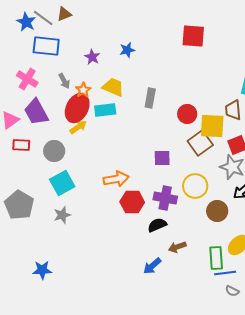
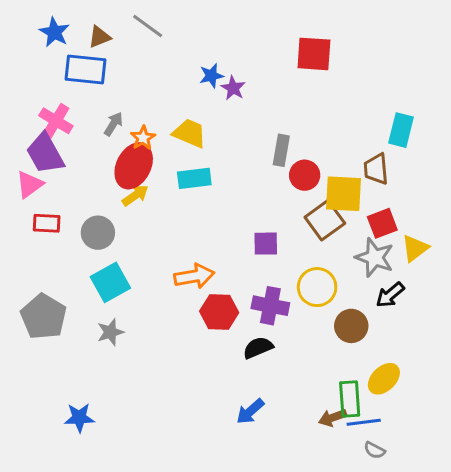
brown triangle: (64, 14) -> (99, 37), moved
gray line: (43, 18) -> (148, 26), moved
purple star: (92, 57) -> (233, 88), moved
gray arrow: (64, 81) -> (113, 124), turned -119
gray rectangle: (150, 98) -> (281, 150), moved
cyan rectangle: (105, 110) -> (194, 178), moved
purple trapezoid: (36, 112) -> (45, 153), moved
brown arrow: (177, 247) -> (333, 418), moved

